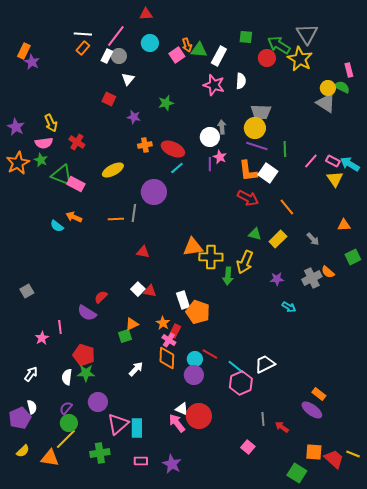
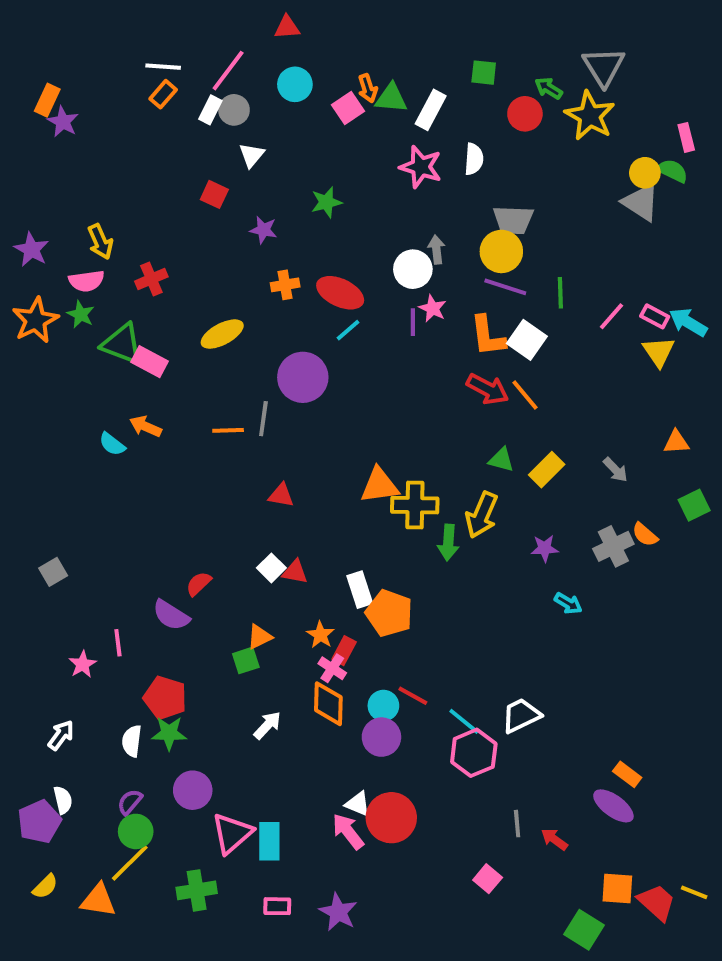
green arrow: (279, 45) -> (549, 88), size x0.6
red cross: (77, 142) -> (151, 279), turned 35
orange line: (287, 207) -> (525, 395), moved

